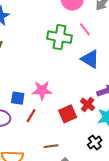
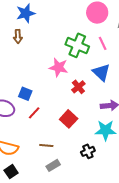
pink star: (42, 90) -> (59, 67), moved
red cross: (88, 104) -> (78, 87), moved
red square: (68, 114) -> (69, 119), turned -36

